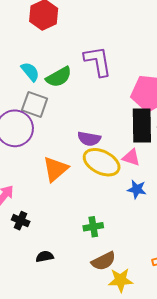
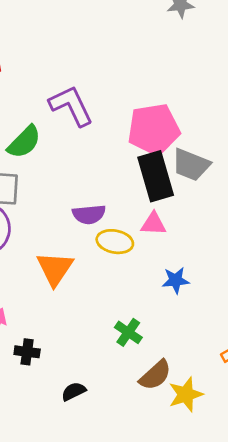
yellow ellipse: (102, 162) -> (115, 242), size x0.7
blue star: (137, 189) -> (176, 280), moved
green cross: (93, 227) -> (128, 332), turned -30

